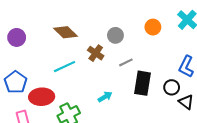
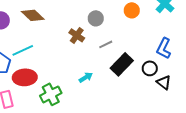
brown diamond: (66, 32) -> (33, 15), moved
cyan line: (64, 67) -> (23, 50), moved
black rectangle: (142, 83) -> (122, 64), turned 35

